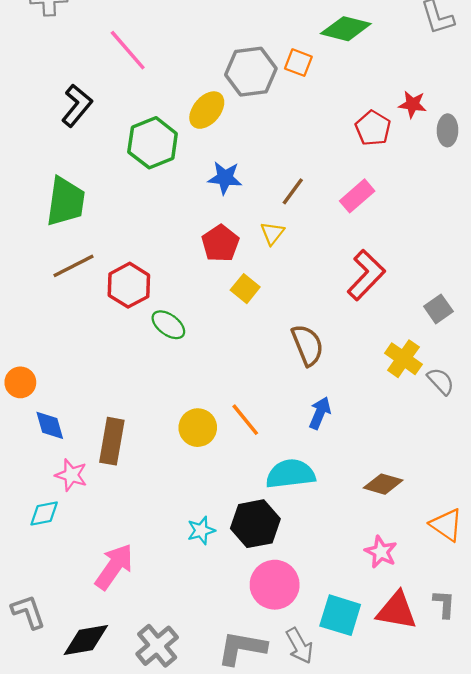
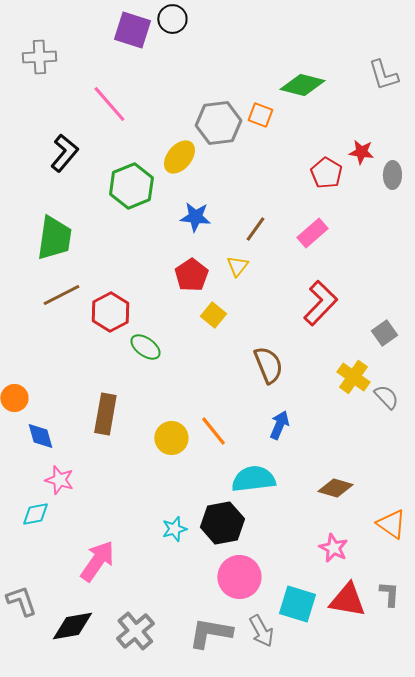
brown rectangle: (112, 441) -> (105, 414), moved

